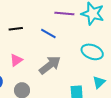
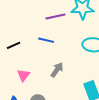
gray arrow: (50, 65) -> (57, 70), size x0.7

